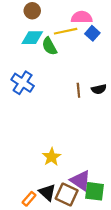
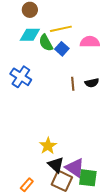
pink semicircle: (82, 17) -> (90, 42), moved
blue square: (92, 33) -> (62, 49), moved
black triangle: (47, 192) -> (56, 165), moved

